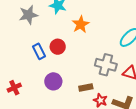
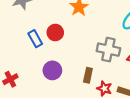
brown rectangle: (86, 87) -> (88, 75), turned -64

